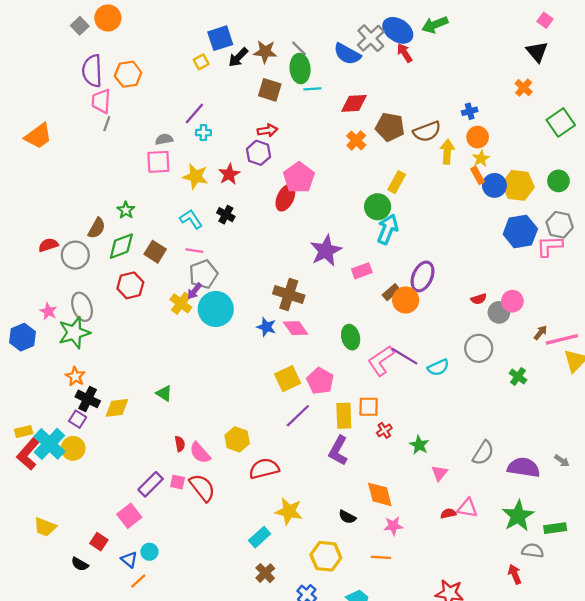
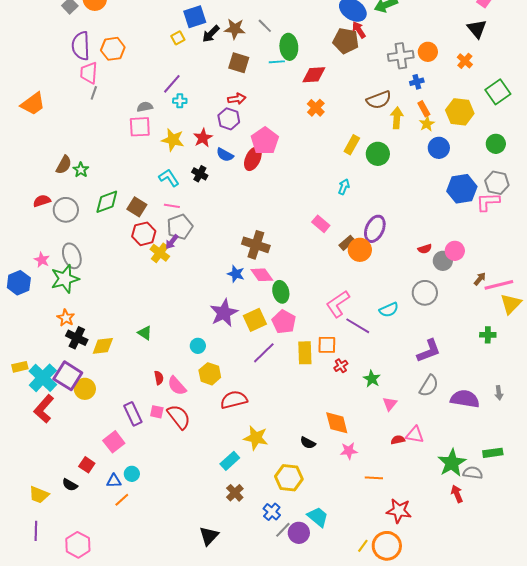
gray cross: (371, 38) -> (401, 56), moved, turned 35
blue semicircle: (347, 54) -> (225, 155), moved, size x0.7
green ellipse: (300, 69) -> (289, 47), moved
brown pentagon: (390, 127) -> (346, 41), moved
orange circle: (478, 137) -> (428, 52), moved
orange rectangle: (478, 175) -> (424, 109), moved
yellow hexagon: (518, 185) -> (460, 112), moved
green circle: (378, 207) -> (378, 154), moved
green star: (126, 210) -> (81, 170), moved
brown semicircle: (97, 228) -> (64, 165), moved
cyan arrow: (388, 229) -> (344, 187), size x0.6
purple star: (326, 251) -> (224, 313), moved
pink rectangle: (362, 271) -> (321, 224), turned 60
red hexagon: (130, 285) -> (144, 234), moved
cyan circle: (216, 309) -> (198, 346), moved, size x0.5
green ellipse: (351, 337) -> (281, 292), moved
purple line: (405, 356) -> (358, 326), moved
green cross: (518, 376) -> (488, 335), moved, turned -35
purple square: (78, 419) -> (68, 376), moved, size x1.8
yellow circle: (73, 448) -> (85, 389), moved
purple L-shape: (338, 451) -> (429, 351), moved, turned -140
red L-shape: (28, 454) -> (44, 409), moved
gray arrow: (562, 461) -> (499, 393), turned 48
purple rectangle: (151, 484) -> (133, 414), turned -70
green star: (518, 516) -> (452, 463), moved
yellow trapezoid: (45, 527) -> (39, 495), moved
orange line: (381, 557) -> (374, 478), moved
blue triangle: (129, 560) -> (114, 481), turned -42

